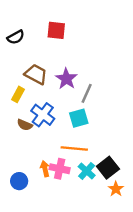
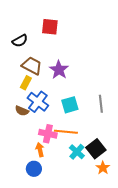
black semicircle: (16, 37) -> (20, 41), moved
gray line: (87, 93) -> (101, 104), moved, turned -30
yellow rectangle: (18, 94) -> (26, 83), moved
pink cross: (60, 169) -> (48, 134), moved
blue circle: (19, 181) -> (34, 169), moved

